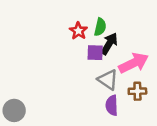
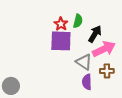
black arrow: (109, 44) -> (95, 34), moved
purple square: (95, 53) -> (61, 41), moved, size x1.6

